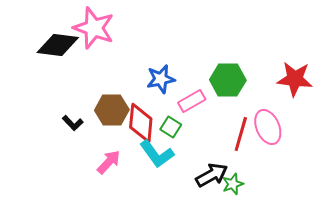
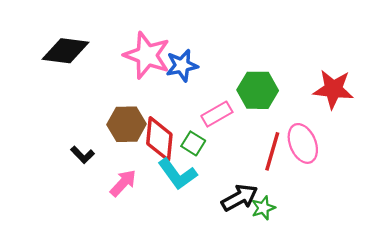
pink star: (94, 28) -> (147, 55), moved
blue star: (161, 79) -> (182, 65), moved
black L-shape: (73, 123) -> (82, 155), moved

